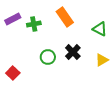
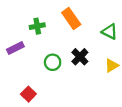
purple rectangle: (13, 19) -> (15, 48), moved
red square: (13, 73) -> (28, 94), moved

